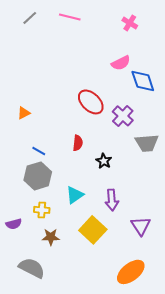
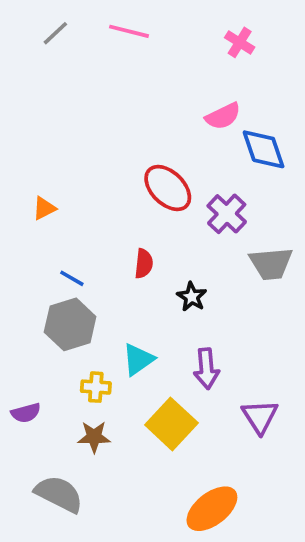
yellow cross: (42, 210) -> (96, 387), moved
orange ellipse: (131, 272) -> (212, 509), moved

